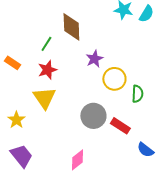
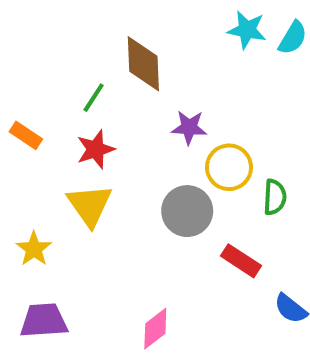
purple star: (94, 59) -> (189, 127), turned 30
gray circle: (93, 116) -> (187, 211), moved
purple trapezoid: (21, 156) -> (44, 321), turned -55

